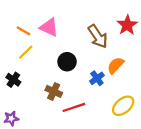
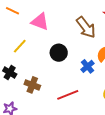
orange line: (23, 31) -> (12, 11), moved
brown cross: (54, 91) -> (32, 85), moved

